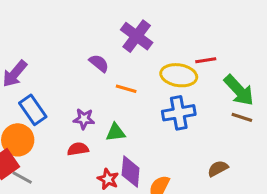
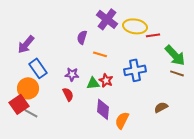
purple semicircle: (99, 63) -> (82, 37), turned -112
yellow ellipse: (179, 75) -> (135, 26), moved
red semicircle: (78, 149) -> (68, 94), turned 72
red star: (108, 179) -> (106, 80), moved

